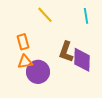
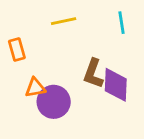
yellow line: (45, 15) -> (64, 21), turned -60
orange rectangle: (23, 42) -> (17, 49), moved

